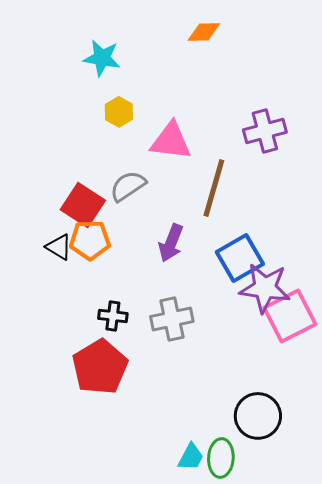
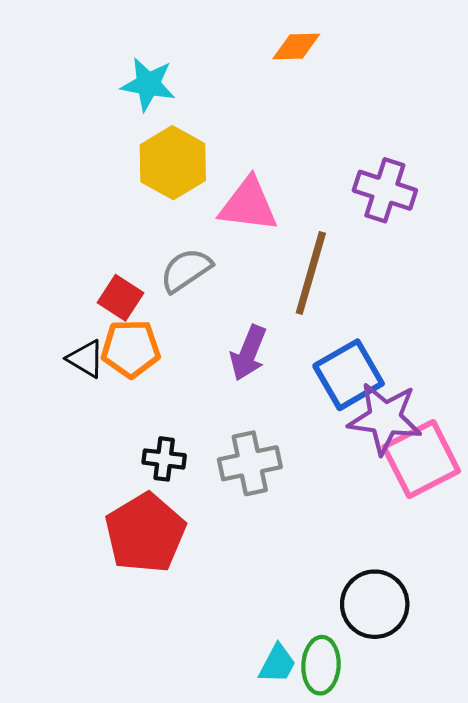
yellow hexagon: (119, 112) -> (173, 163), size x1.6
purple cross: (265, 131) -> (385, 190), turned 33
red square: (83, 205) -> (121, 298), size x0.7

